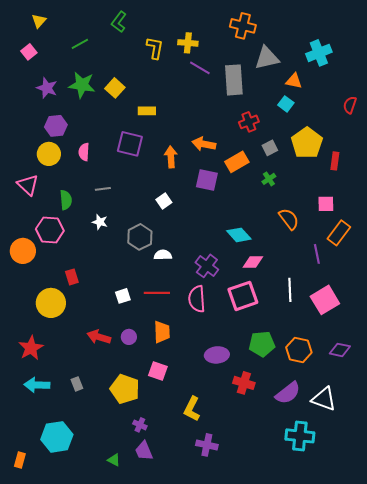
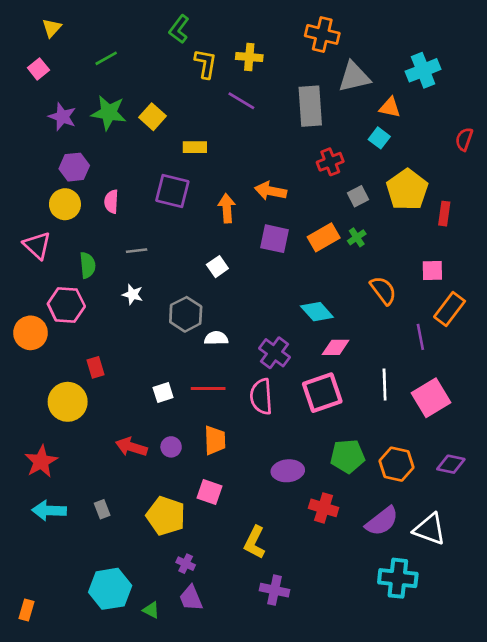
green L-shape: (119, 22) -> (179, 29), moved
purple line: (200, 68) -> (241, 101), moved
orange rectangle: (237, 162) -> (324, 237), moved
cyan hexagon: (57, 437) -> (110, 589), moved

